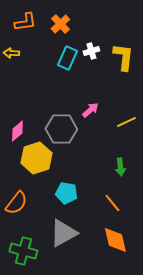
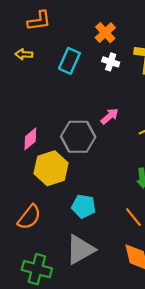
orange cross: (60, 24) -> (105, 33), moved
white cross: (91, 51) -> (111, 62), moved, turned 35
cyan rectangle: (67, 58) -> (69, 61), moved

